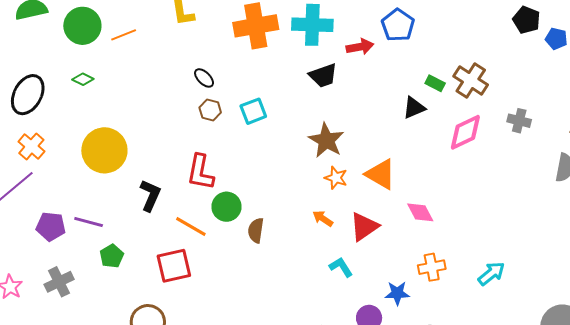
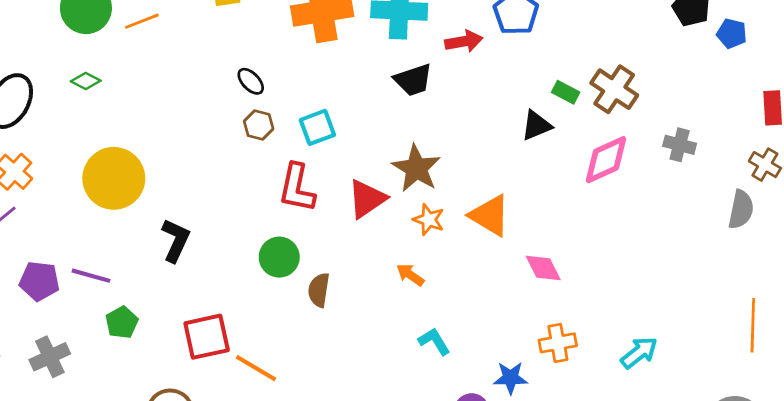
red L-shape: (201, 172) -> (297, 188), moved
orange line: (191, 226) -> (256, 368), moved
red triangle: (364, 227) -> (367, 199), moved

